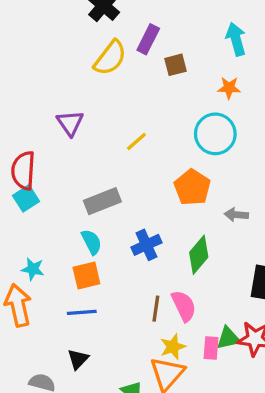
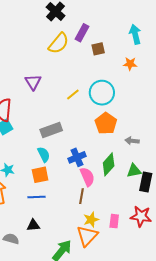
cyan circle: (215, 134) -> (102, 93), moved
pink semicircle: (184, 306) -> (87, 177), moved
green triangle: (228, 338) -> (134, 171), moved
black triangle: (78, 359) -> (33, 225), turned 40

